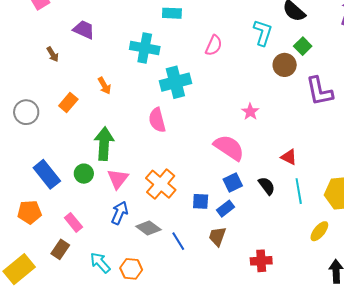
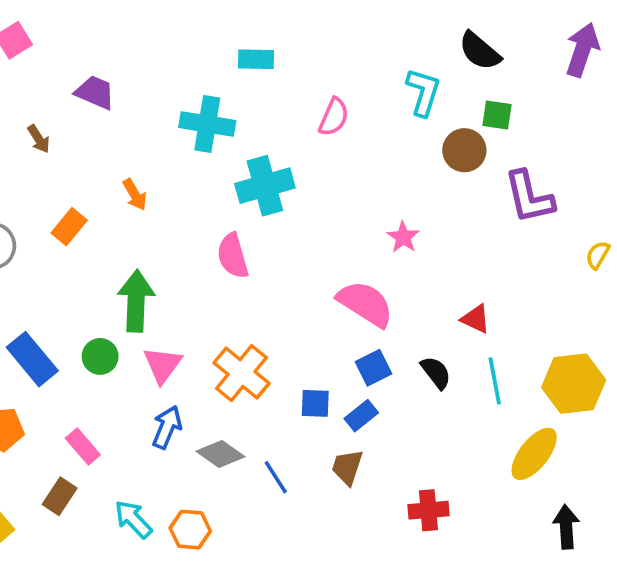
green square: (303, 46) -> (497, 115), turned -36
yellow ellipse: (319, 231) -> (534, 454), size x1.4

